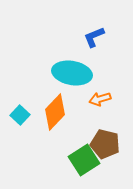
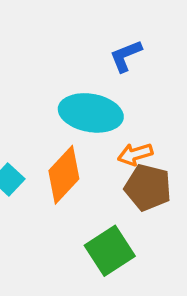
brown pentagon: (105, 144) -> (148, 187), moved

